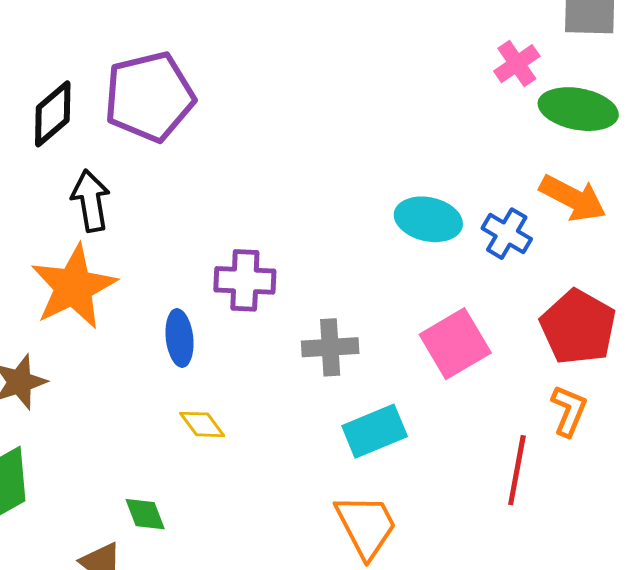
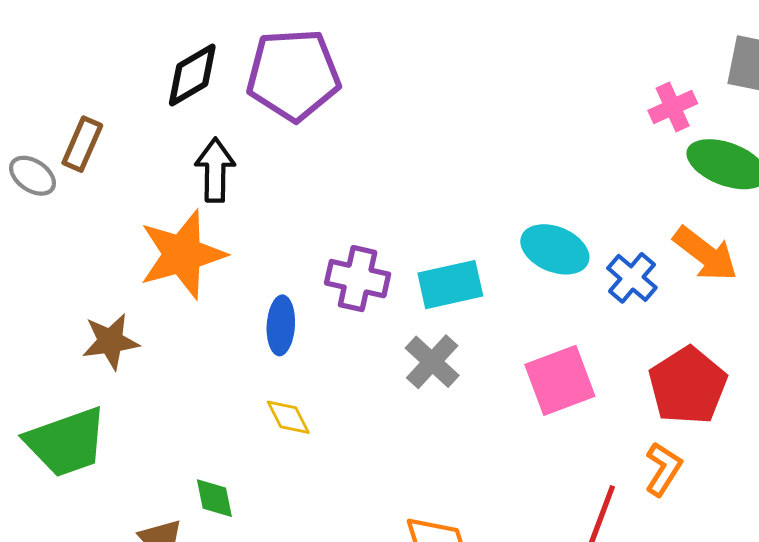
gray cross: (330, 347) -> (432, 362), turned 36
cyan rectangle: (375, 431) -> (450, 285), moved

